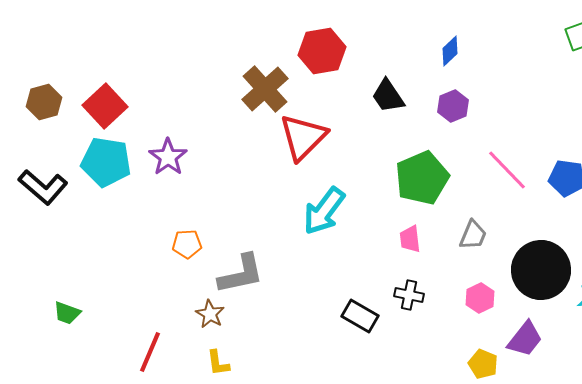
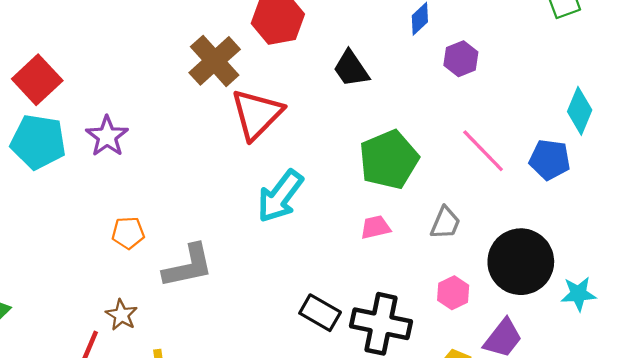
purple hexagon: (453, 106) -> (461, 59), moved
pink trapezoid: (410, 239) -> (375, 227), turned 84
black cross: (409, 295) -> (381, 324), moved, size x1.8
brown star: (210, 314) -> (121, 315), moved

